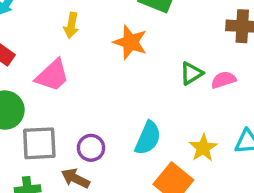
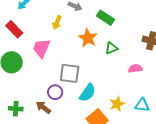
green triangle: (191, 73) -> (111, 48), moved
pink trapezoid: (53, 75) -> (41, 48), turned 145
gray square: (39, 143) -> (70, 73), moved

